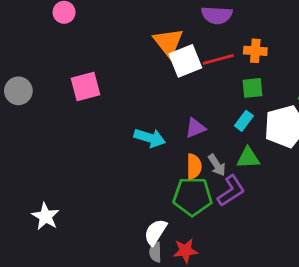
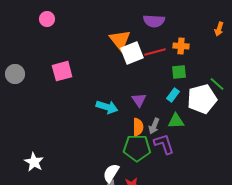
purple triangle: (195, 128) -> (139, 100), turned -42
gray arrow: (217, 165) -> (154, 126), turned 56
purple L-shape: (231, 191) -> (164, 144), turned -75

